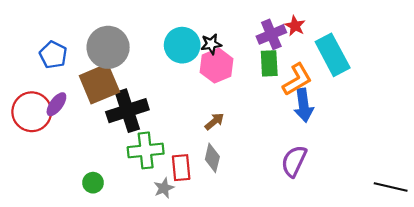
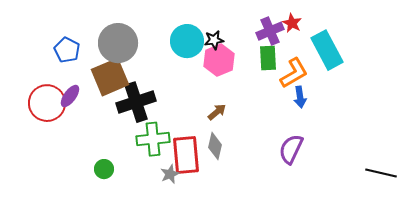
blue arrow: (304, 105) -> (300, 97), size x0.7
red rectangle: (181, 168) -> (186, 155), size x1.5

